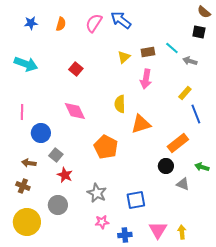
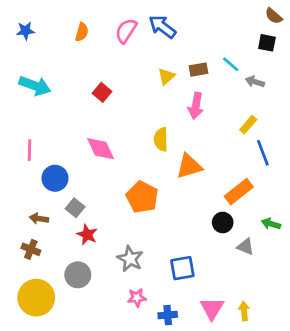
blue star: (31, 23) -> (25, 31), moved

